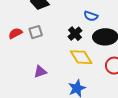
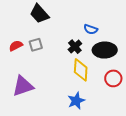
yellow diamond: (81, 57) -> (81, 70), turned 35
purple triangle: (40, 72) -> (23, 86), moved, size x1.6

